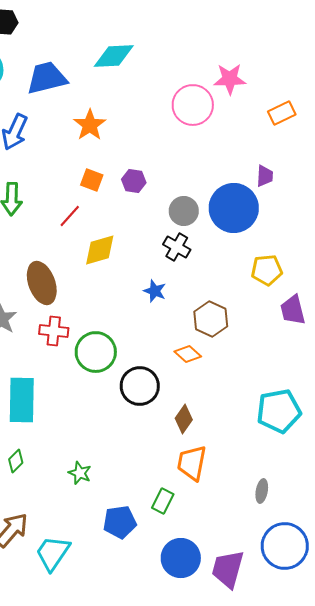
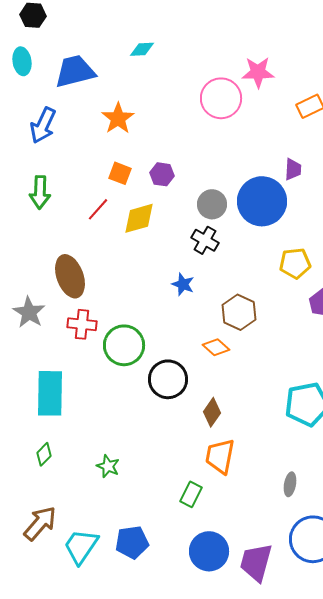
cyan diamond: (114, 56) -> (142, 49), size x0.6
yellow diamond: (100, 250) -> (139, 218), moved
blue pentagon: (120, 522) -> (132, 542), moved

